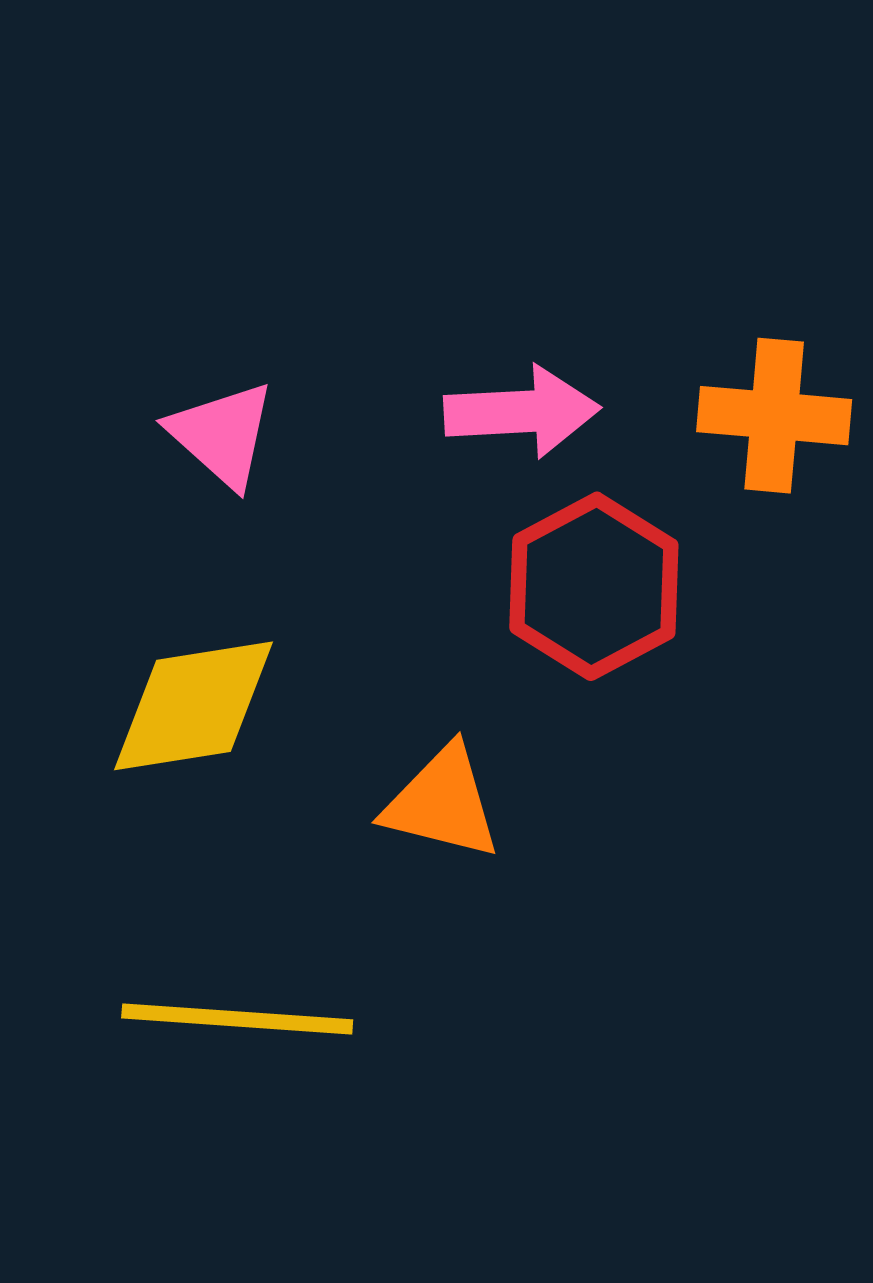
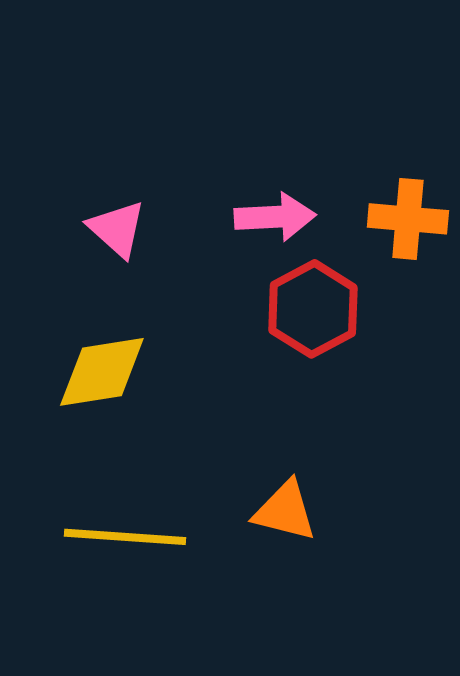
orange triangle: (442, 803) -> (285, 511), moved

